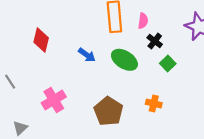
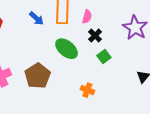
blue arrow: (87, 55) -> (36, 18), moved
brown pentagon: (108, 111) -> (38, 76), moved

